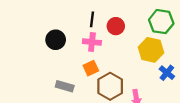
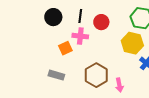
black circle: (56, 40) -> (53, 17), moved
orange square: (91, 68) -> (65, 48), moved

